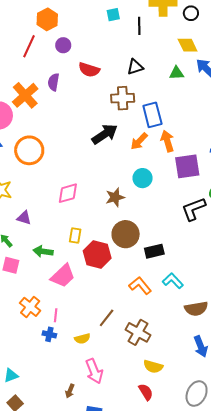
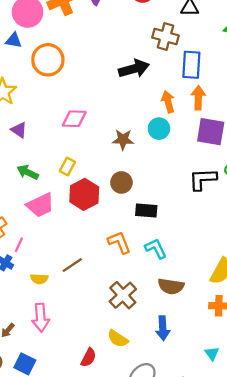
orange arrow: (139, 141) -> (168, 102), moved, turned 102
brown circle: (126, 234) -> (121, 182), size x0.7
brown cross: (138, 332) -> (123, 295), moved
yellow semicircle: (153, 367) -> (118, 339), moved
red semicircle: (146, 392) -> (88, 358), turned 42

